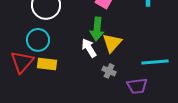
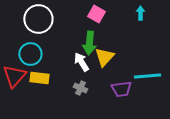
gray cross: (109, 71) -> (80, 88), moved
purple trapezoid: (137, 86) -> (121, 89), moved

